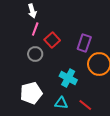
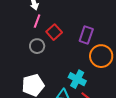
cyan cross: (68, 78) -> (77, 79), moved

